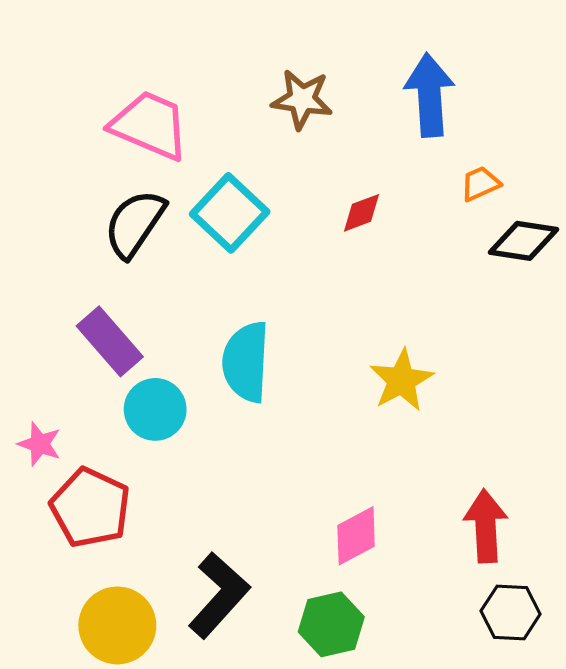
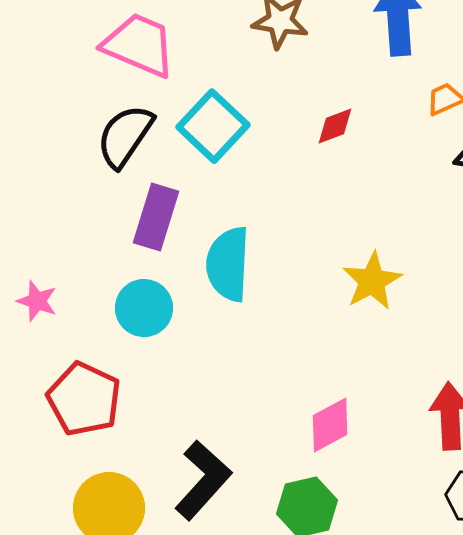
purple rectangle: (110, 341) -> (156, 217), moved, turned 58
pink star: (40, 444) -> (37, 301), moved

